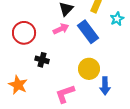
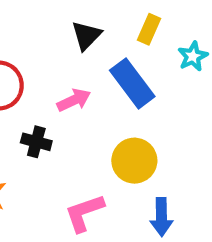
pink arrow: (61, 29) -> (74, 100), moved
blue arrow: (105, 86) -> (161, 217), moved

